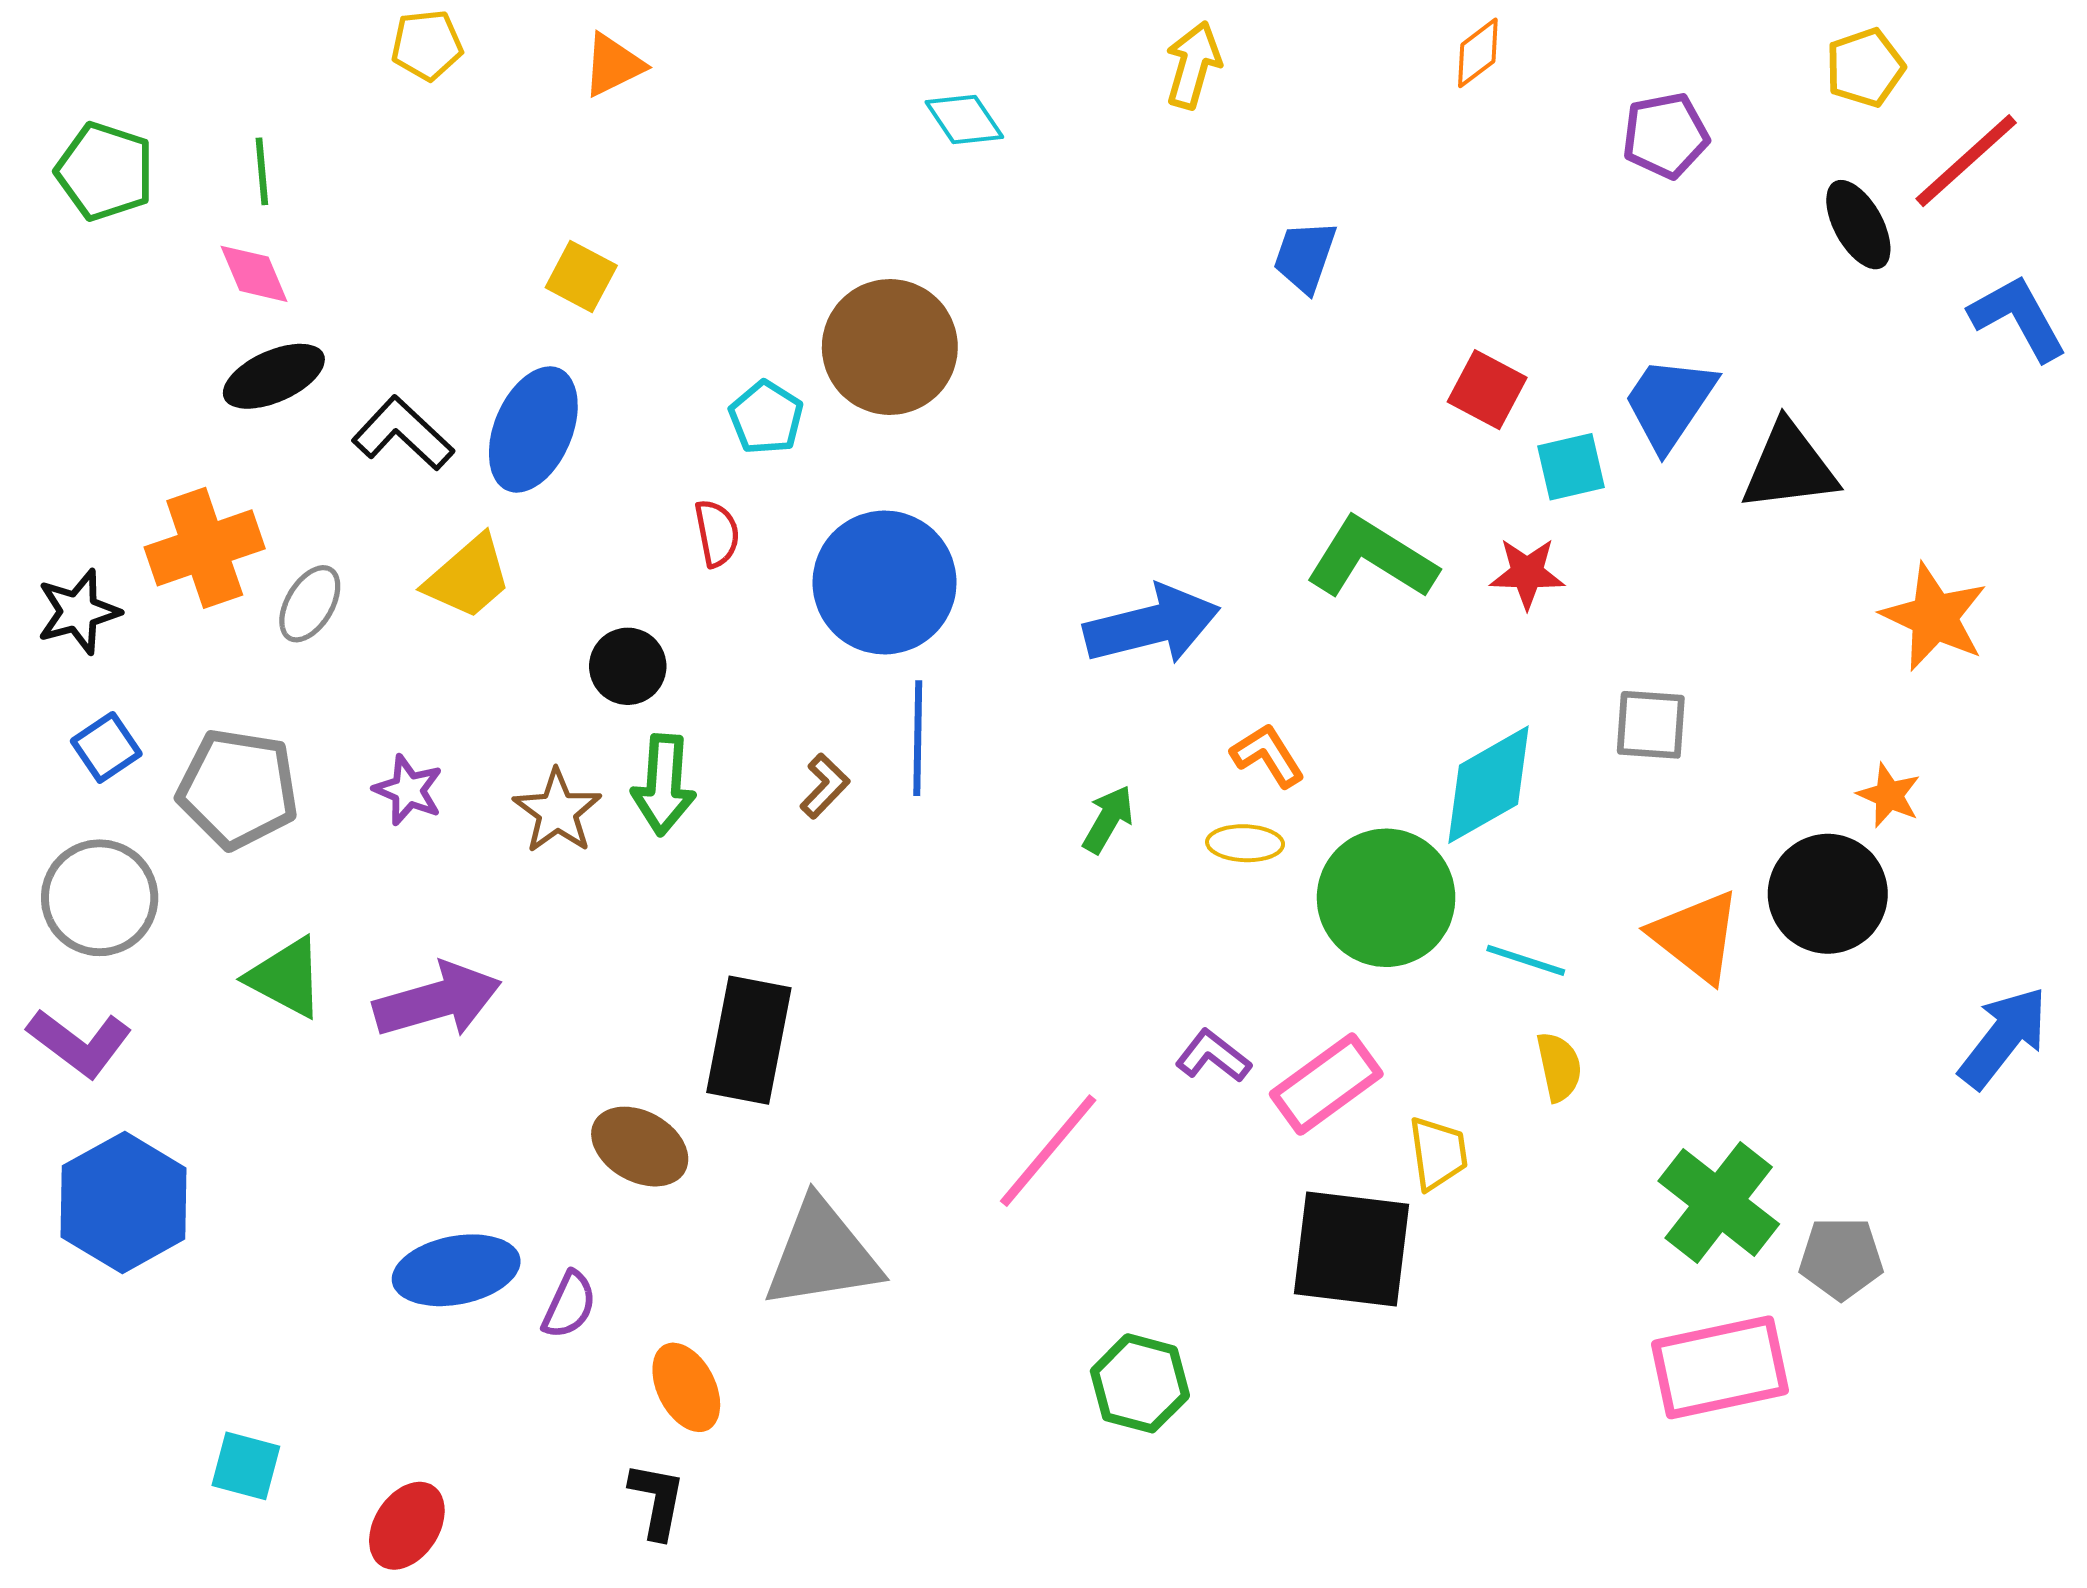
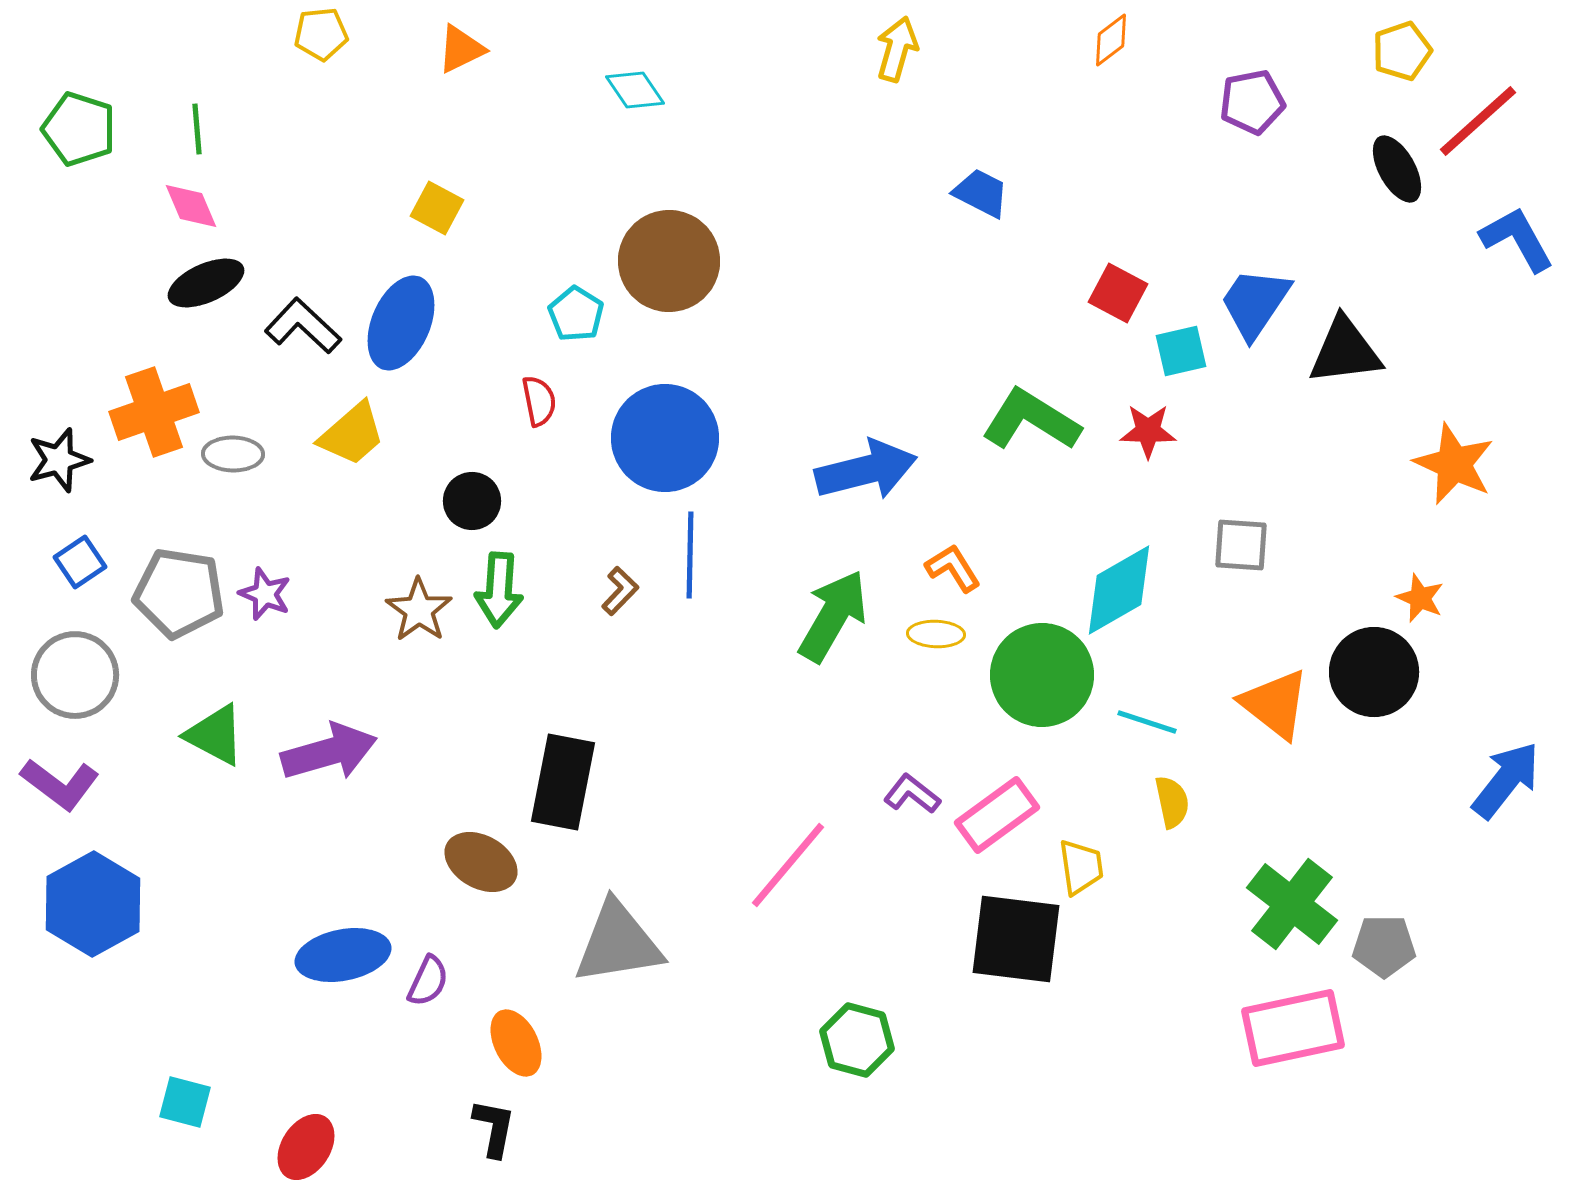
cyan diamond: (964, 119) -> (635, 90), moved
blue trapezoid: (1305, 257) -> (981, 193), turned 98
gray ellipse: (310, 604) -> (233, 454), turned 60
purple star: (408, 790) -> (265, 594), moved
green arrow: (1108, 819) -> (833, 616), size x1.8

